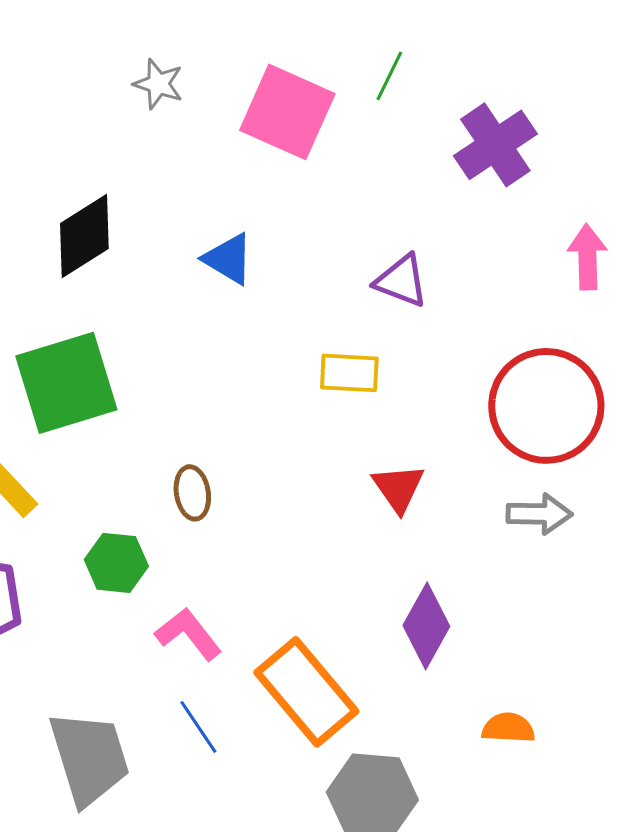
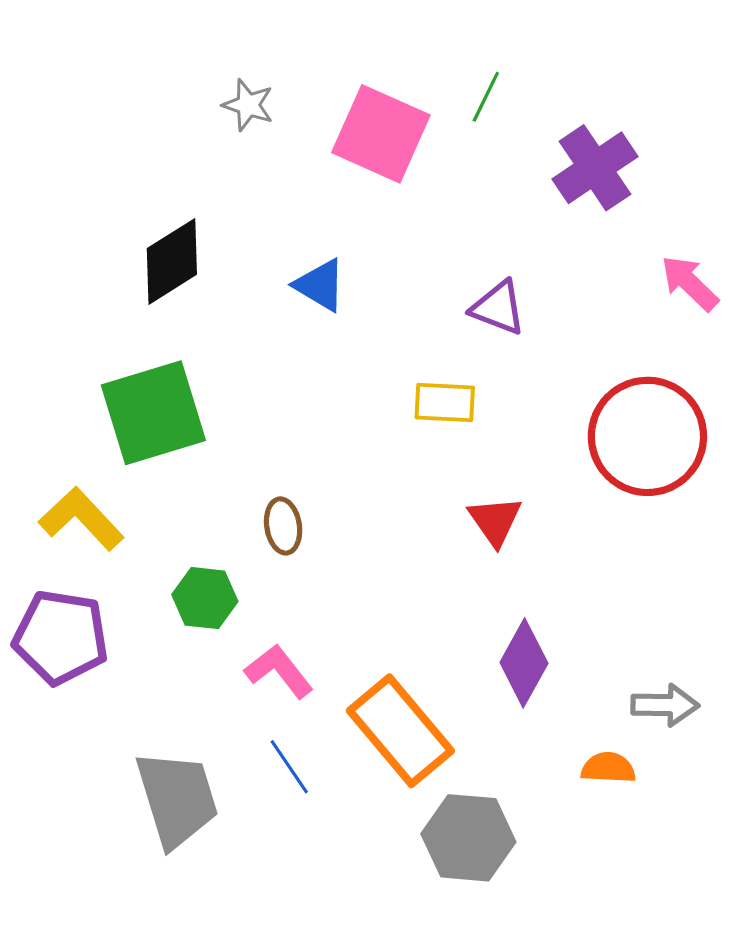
pink arrow: (587, 257) -> (690, 283), turned -44
gray arrow: (539, 514) -> (665, 705), moved

